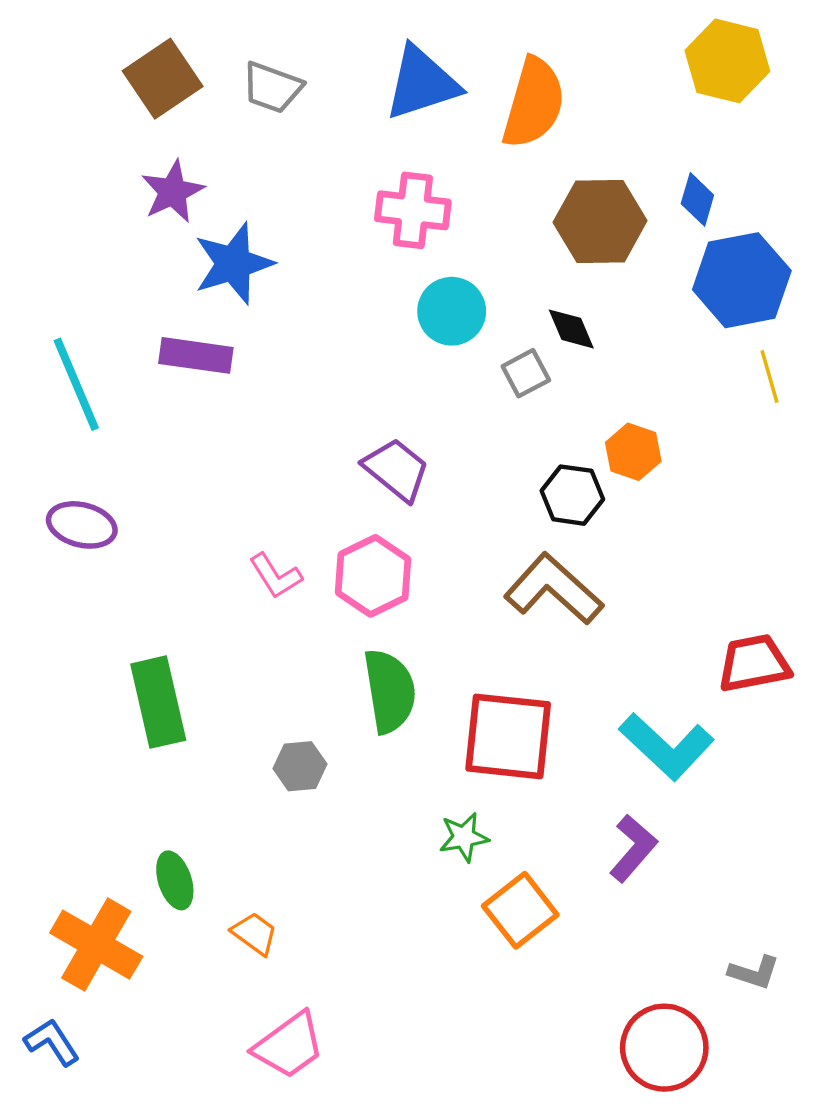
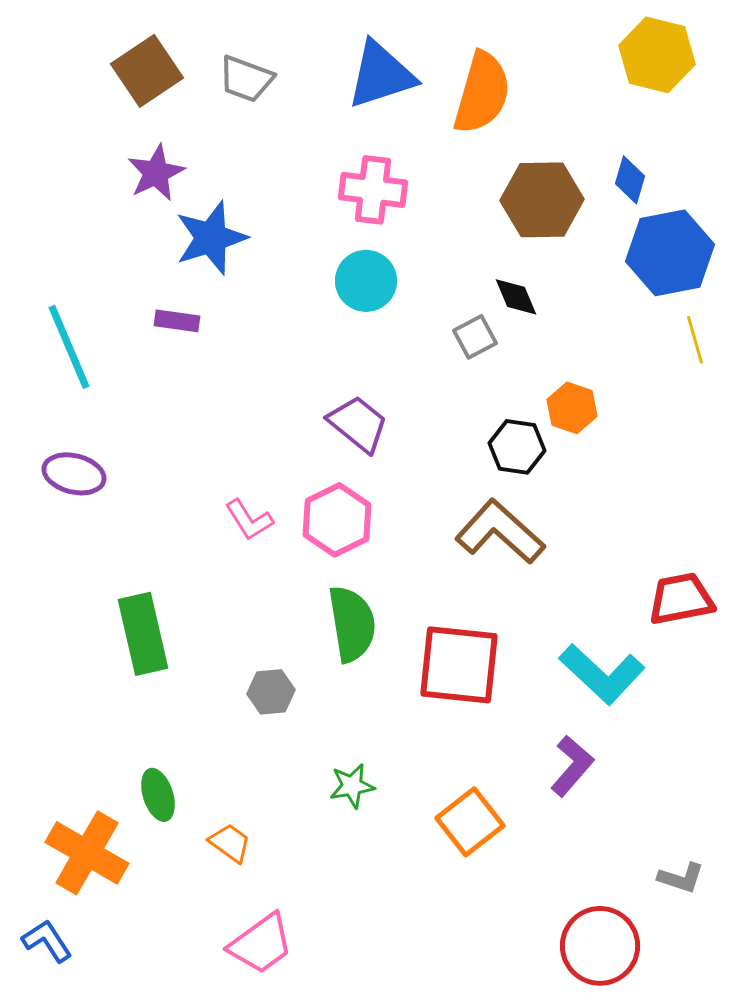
cyan circle: (452, 311) -> (366, 281), moved
purple rectangle: (196, 355) -> (177, 321), size x0.7
green star: (464, 837) -> (352, 786), moved

